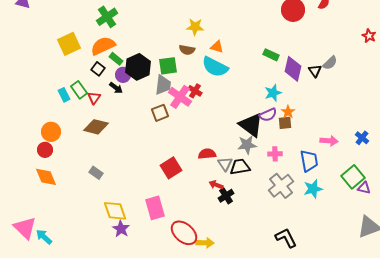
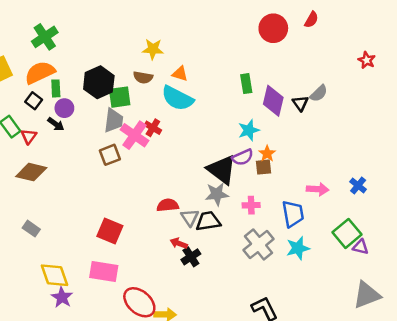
green rectangle: (271, 55) -> (246, 84), turned 56
green rectangle: (116, 59) -> (56, 88), turned 48
black hexagon: (138, 67) -> (99, 82), moved
red square: (171, 168) -> (110, 231), moved, turned -35
pink rectangle: (155, 208) -> (104, 272), turned -65

